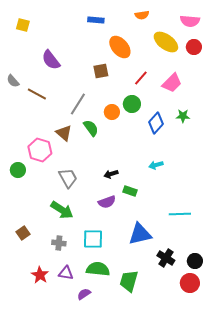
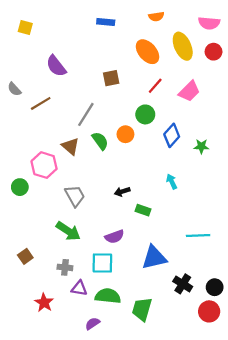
yellow ellipse: (166, 42) -> (183, 46), turned 30
orange ellipse: (120, 47) -> (147, 52), moved
brown line: (37, 94) -> (41, 103), turned -60
orange circle: (112, 112) -> (125, 134), moved
green star: (183, 116) -> (201, 146), moved
cyan arrow: (156, 165) -> (172, 182), turned 80
purple semicircle: (107, 202) -> (114, 237), moved
purple triangle: (66, 273) -> (79, 288), moved

